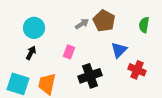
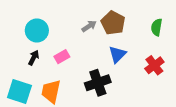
blue triangle: (119, 50) -> (117, 54), moved
pink rectangle: (69, 52) -> (62, 57), moved, turned 40
red cross: (137, 70) -> (154, 65), moved, turned 30

